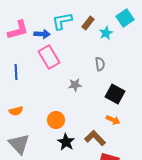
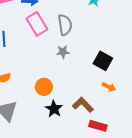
gray semicircle: (100, 64) -> (65, 25), moved, size x1.5
orange arrow: (113, 120) -> (109, 87), moved

